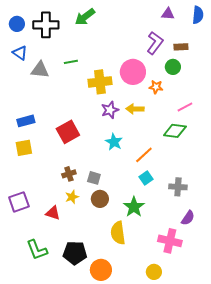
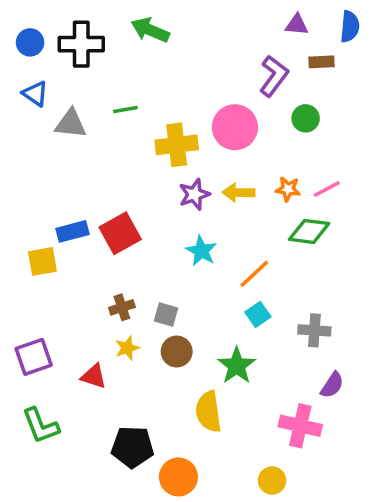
green arrow: (85, 17) -> (150, 30), turned 60
brown rectangle: (181, 47) -> (321, 62), moved
orange star: (156, 87) -> (288, 189), moved
blue rectangle: (26, 121) -> (72, 231), moved
green L-shape: (37, 250) -> (41, 426), moved

